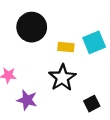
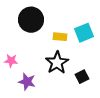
black square: (92, 104) -> (82, 77), moved

